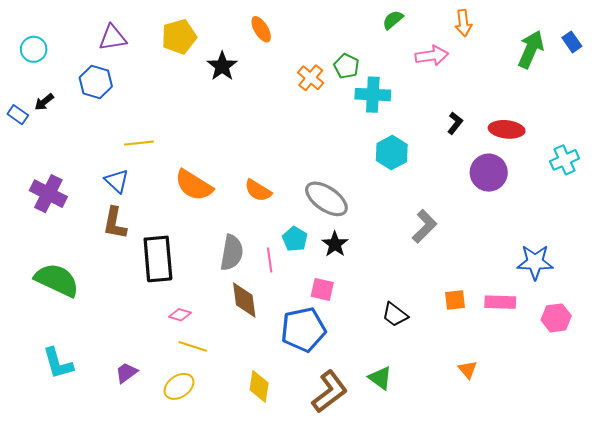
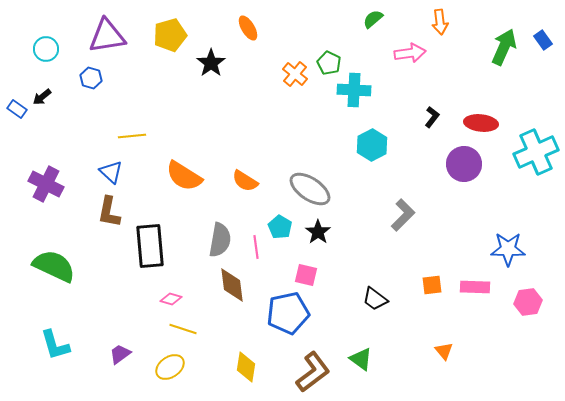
purple triangle: (113, 38) -> (107, 36), size x1.4
cyan circle: (34, 49) -> (46, 49), moved
blue hexagon: (96, 82) -> (91, 78), size x0.7
cyan cross: (565, 160) -> (536, 152), size x1.6

